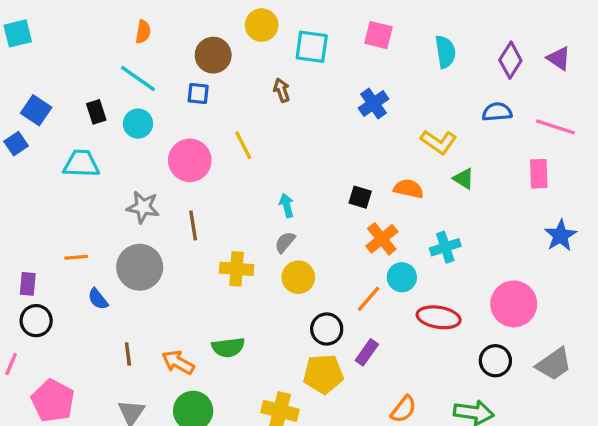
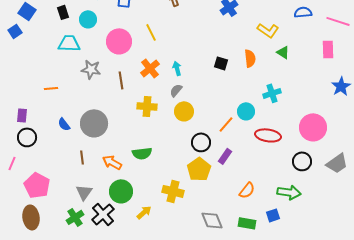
cyan trapezoid: (81, 164) -> (69, 43), moved
orange semicircle: (409, 189) -> (250, 58), turned 72
orange cross: (382, 239) -> (150, 68), moved
orange line: (76, 257) -> (51, 88), moved
gray circle: (140, 267) -> (94, 123), moved
yellow pentagon: (323, 374) -> (199, 169), turned -30

